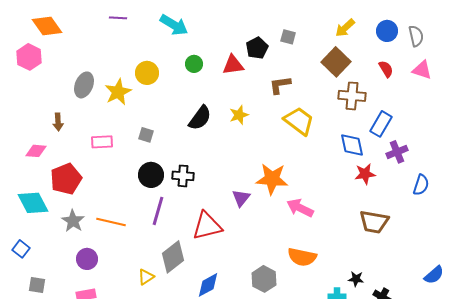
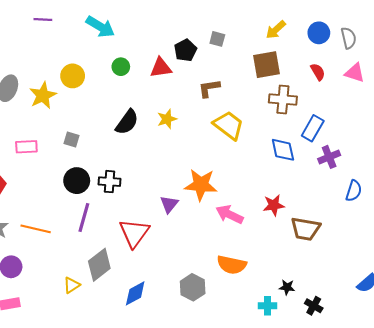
brown square: (336, 62) -> (267, 65), turned 36
red star: (365, 174) -> (274, 205), moved
red triangle: (207, 226) -> (134, 233), turned -40

